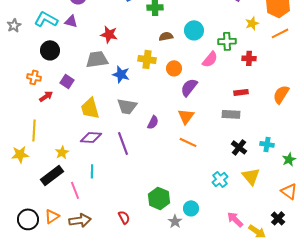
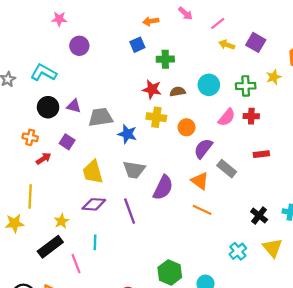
purple triangle: (71, 21) -> (74, 106), moved
red star: (109, 34) -> (152, 89), moved
green cross: (227, 41) -> (246, 86), moved
red cross: (249, 58) -> (251, 116), moved
gray rectangle: (231, 114) -> (227, 169), moved, turned 36
orange triangle: (186, 116) -> (200, 181), turned -30
purple semicircle: (153, 122) -> (163, 188), size x1.6

